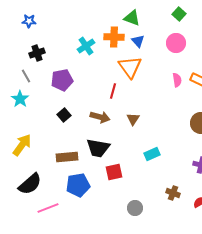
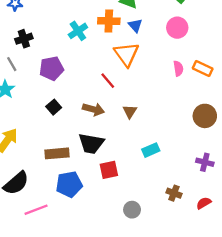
red line: (113, 91) -> (108, 81), turned -56

